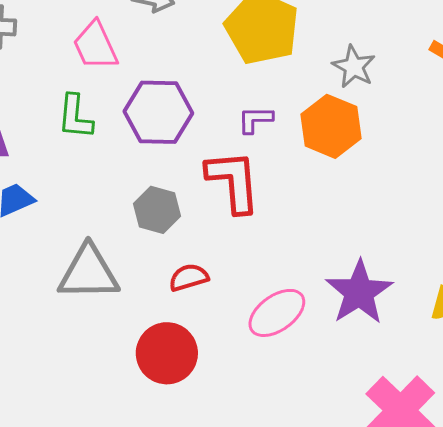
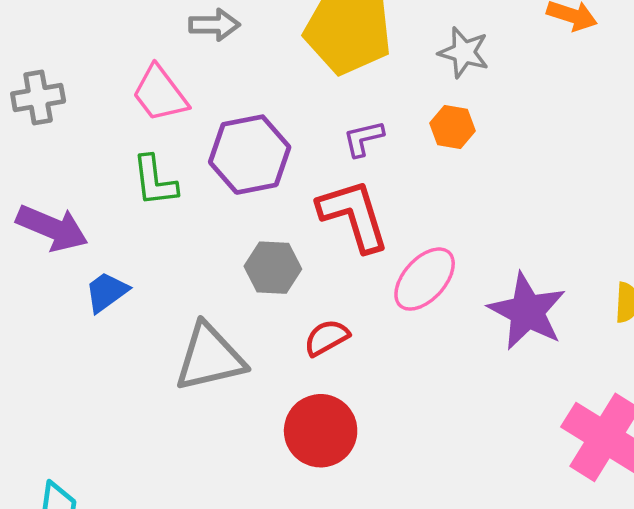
orange hexagon: (331, 126) -> (453, 127), size x0.6
pink ellipse: (277, 313) -> (425, 279), moved

